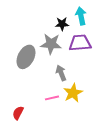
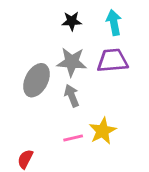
black star: (62, 24) -> (72, 21), moved
gray arrow: (61, 73) -> (72, 96), moved

